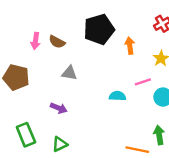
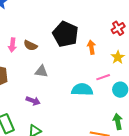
black pentagon: (99, 29) -> (65, 34), turned -30
cyan semicircle: (117, 96) -> (82, 90), size x1.5

